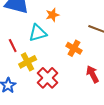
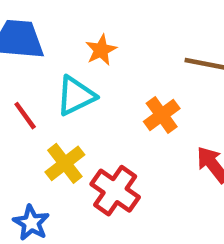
red line: (13, 46) -> (25, 116), moved
orange cross: (74, 48) -> (162, 115), turned 35

